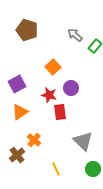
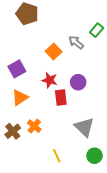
gray arrow: (75, 35) -> (76, 42), moved
purple circle: (71, 88) -> (78, 82), moved
brown cross: (17, 155) -> (13, 131), moved

